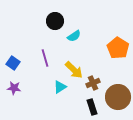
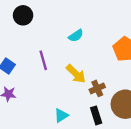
black circle: (55, 21) -> (23, 15), moved
cyan triangle: (60, 87) -> (61, 115), moved

